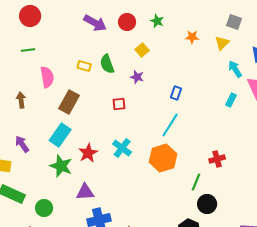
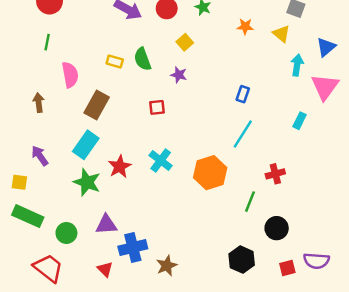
yellow triangle: (222, 43) -> (281, 34), turned -35
green line: (28, 50) -> (47, 42), turned -72
cyan arrow: (235, 69) -> (297, 65), turned 42
blue rectangle: (176, 93) -> (243, 94), moved
cyan rectangle: (231, 100) -> (300, 121), moved
cyan line: (170, 125) -> (243, 134), moved
purple triangle: (85, 192) -> (106, 225), moved
black circle: (207, 204) -> (277, 228), moved

